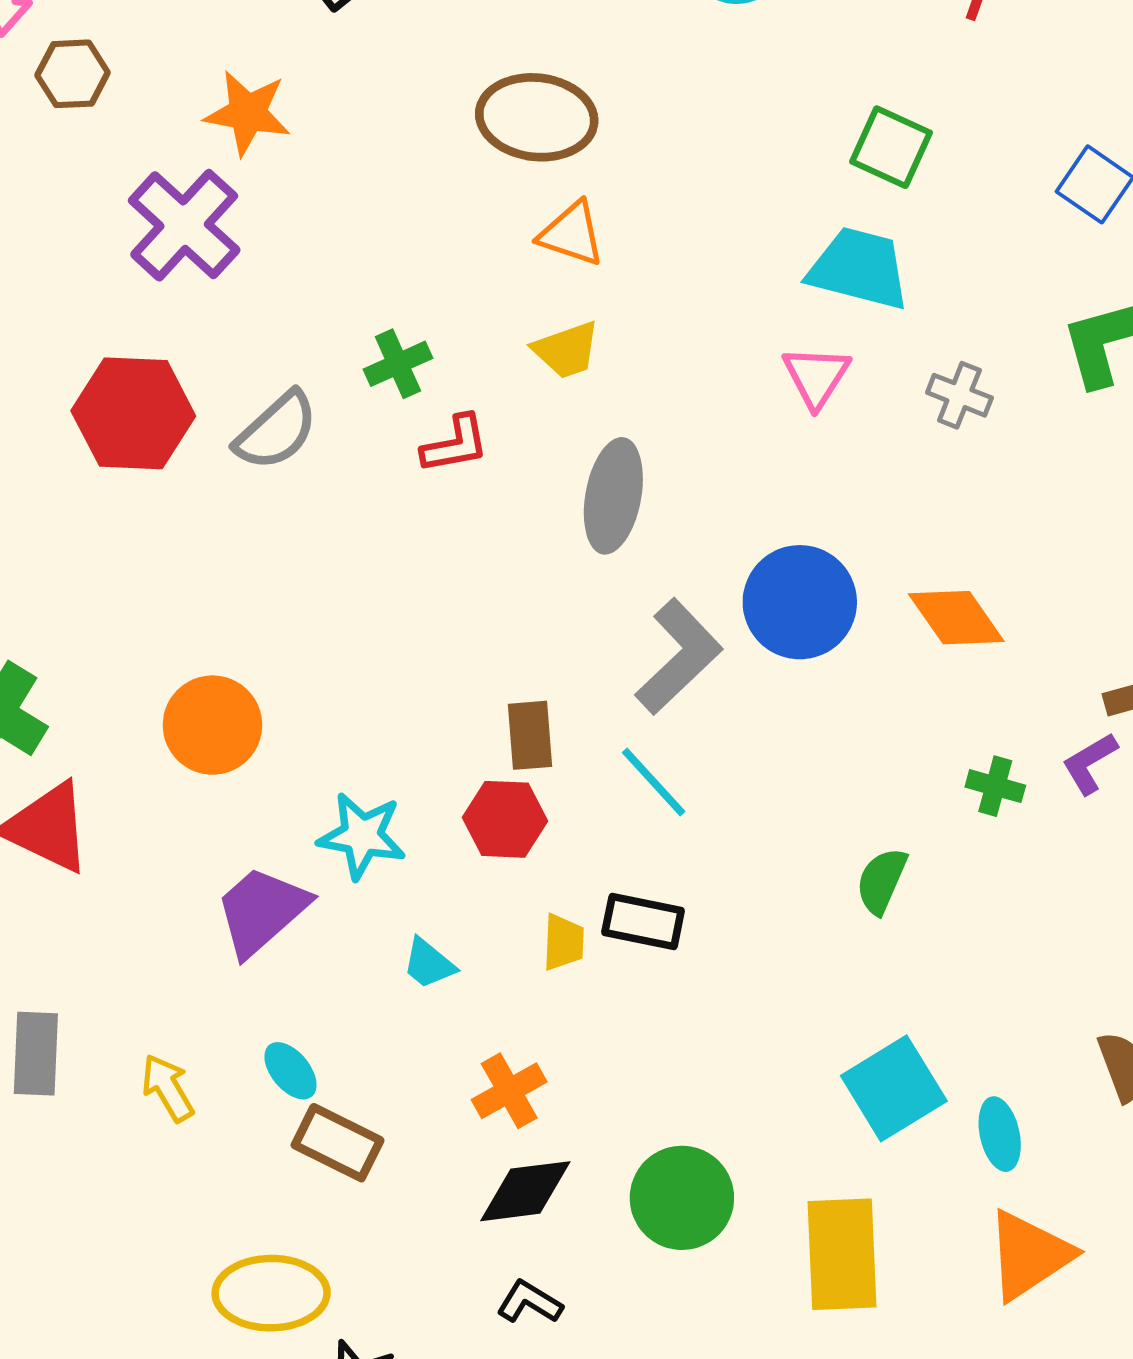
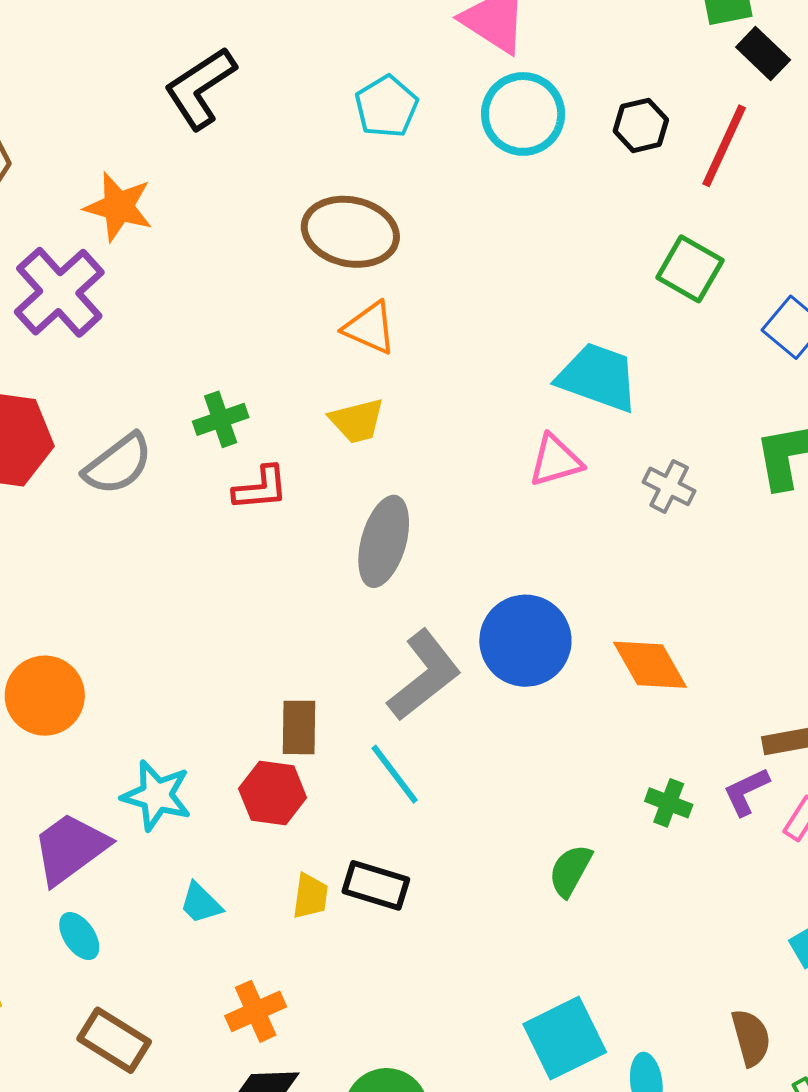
green square: (891, 147) -> (690, 269), moved
pink triangle: (816, 377) -> (555, 461), turned 36
cyan ellipse: (290, 1071) -> (79, 936), moved

